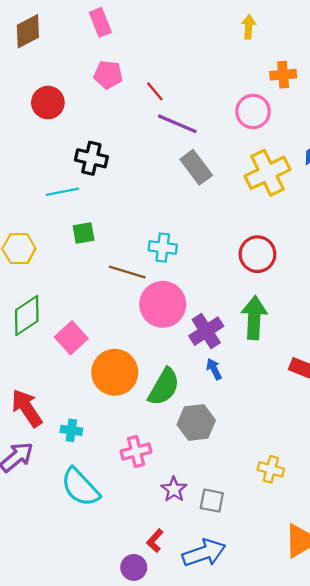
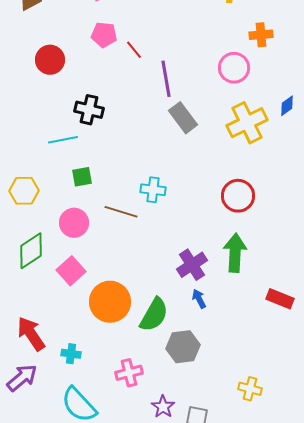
red line: (155, 91) -> (134, 50), moved
purple line: (177, 124) -> (166, 79), turned 57
pink circle: (163, 304) -> (74, 223), moved, size x0.7

